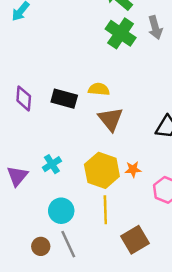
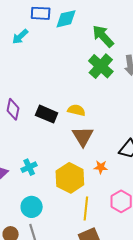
orange star: (133, 169) -> (101, 167), moved
yellow line: (105, 210) -> (86, 208), moved

